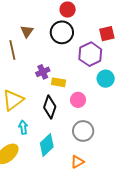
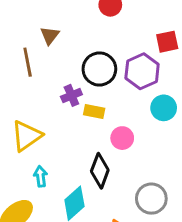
black circle: (62, 32) -> (99, 69), moved
black diamond: (50, 107) -> (100, 171), moved
gray circle: (83, 131) -> (151, 199), moved

